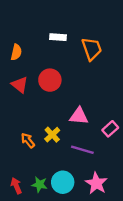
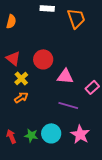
red circle: (50, 80) -> (43, 59), moved
red triangle: (20, 85) -> (13, 58), moved
yellow cross: (52, 135) -> (21, 78), moved
orange arrow: (28, 140) -> (21, 97), turned 96

